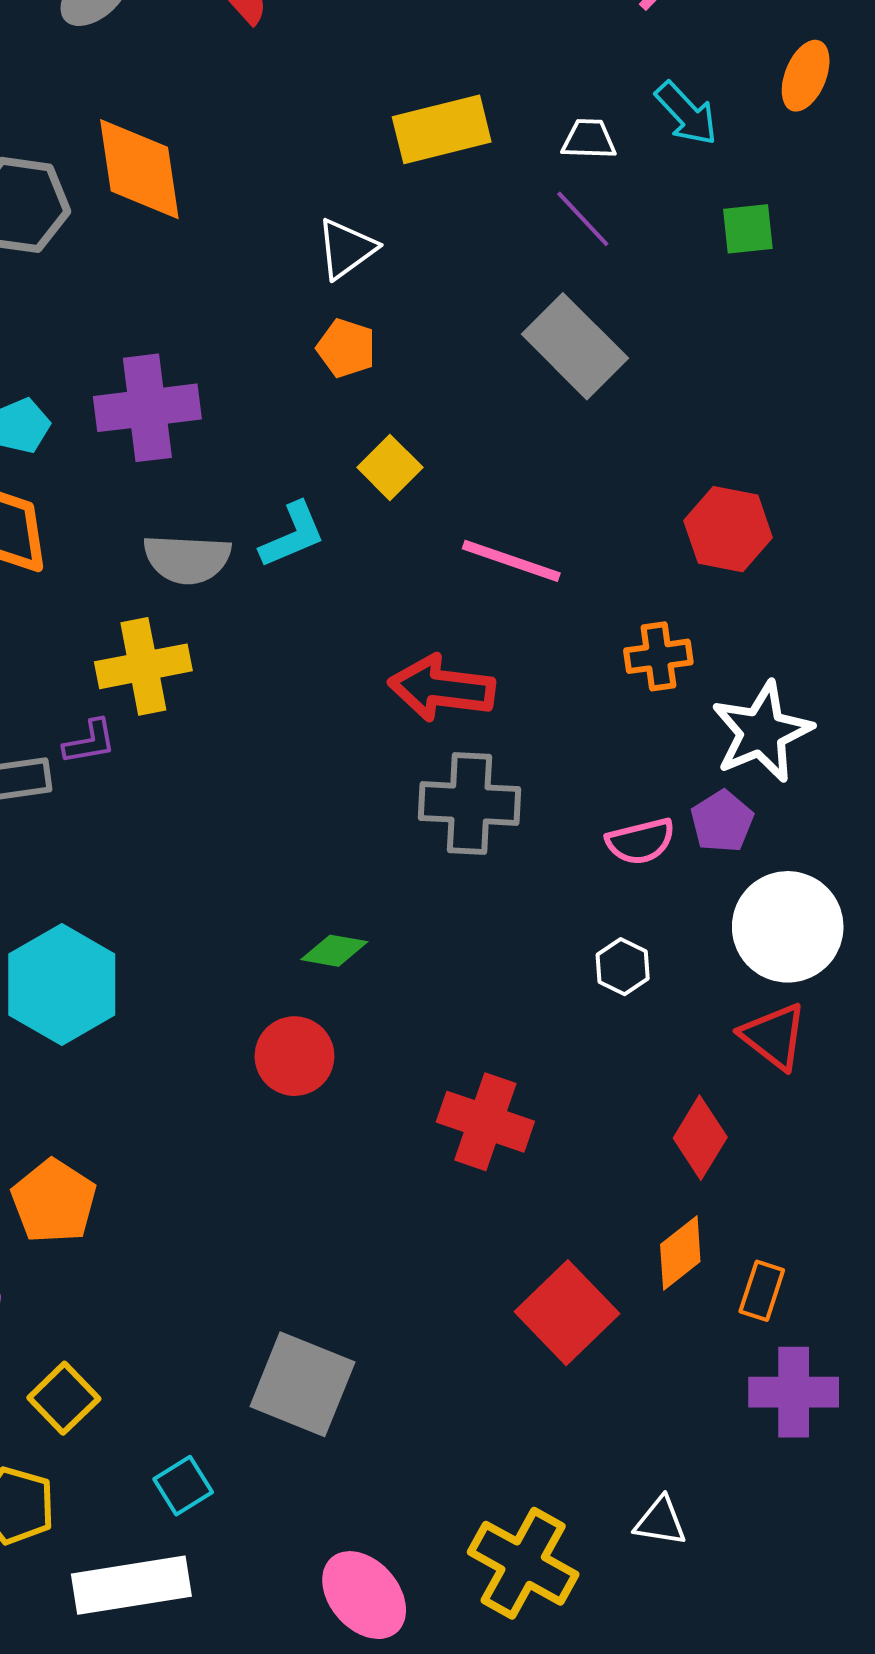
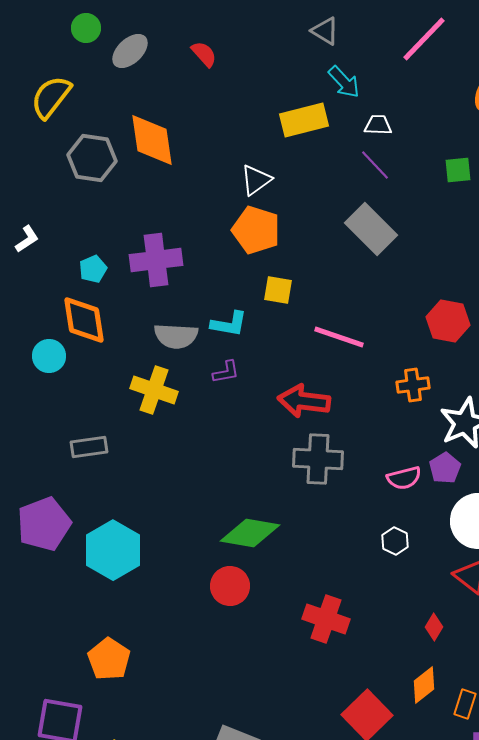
cyan arrow: (686, 113) -> (344, 82), moved
orange pentagon: (346, 348) -> (256, 230), size x1.6
yellow square: (390, 467) -> (278, 290), turned -36
cyan L-shape: (293, 535) -> (229, 324), turned 33
yellow cross: (143, 666) -> (154, 390), turned 30
purple L-shape: (90, 742) -> (226, 372), moved
green diamond: (334, 951) -> (250, 533), size x1.8
red diamond: (700, 1138) -> (434, 627), size x0.7

